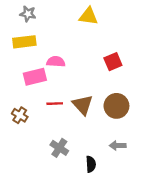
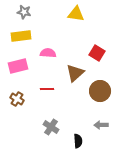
red square: (113, 62) -> (97, 53), turned -35
pink rectangle: (35, 77) -> (18, 66), moved
brown triangle: (83, 105) -> (75, 73), moved, turned 30

